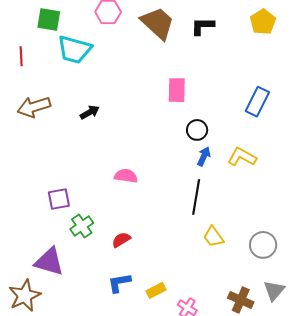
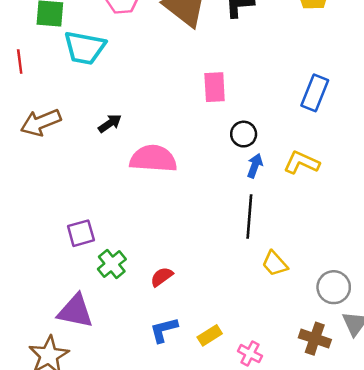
pink semicircle: (126, 176) -> (153, 159), moved, size x1.6
gray circle: (263, 245) -> (334, 287), moved

